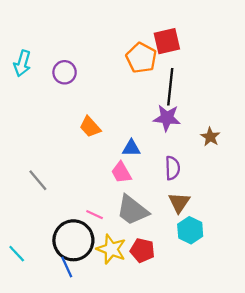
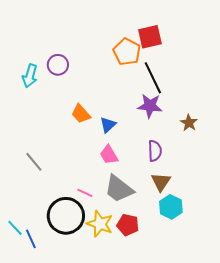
cyan arrow: (22, 63) -> (30, 76), moved
black line: (170, 87) -> (153, 78), turned -32
blue triangle: (131, 148) -> (108, 125), moved, turned -42
blue line: (67, 267) -> (31, 239), moved

